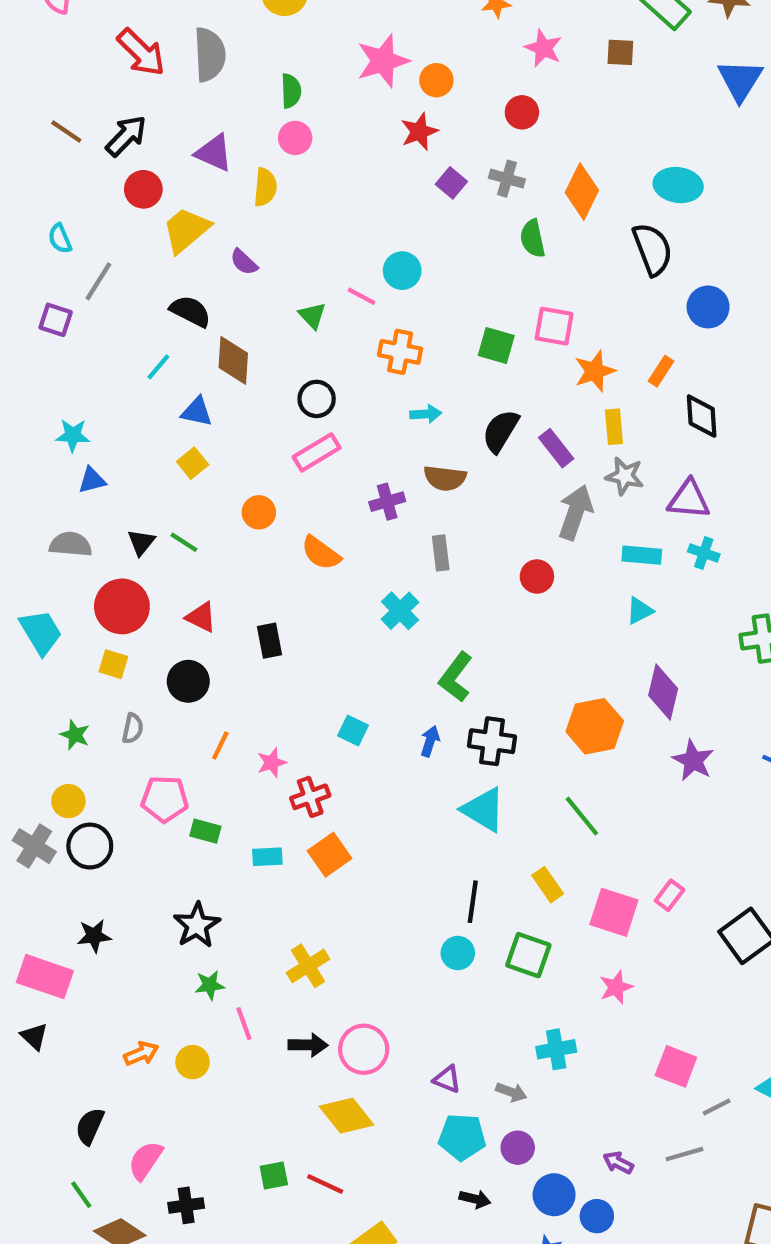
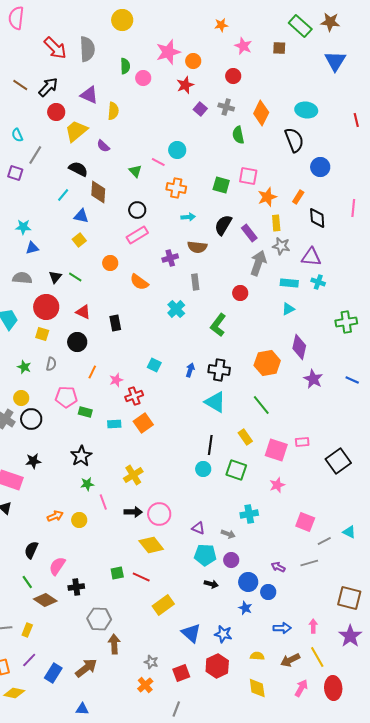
pink circle: (295, 138) -> (143, 78), moved
green L-shape: (456, 677) -> (218, 325), moved
pink rectangle: (670, 895) -> (302, 442), turned 48

